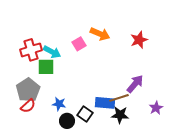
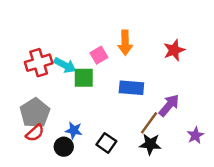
orange arrow: (100, 34) -> (125, 43), turned 66
green square: (46, 67) -> (84, 78), moved
brown line: (119, 98) -> (149, 123), turned -36
blue rectangle: (105, 103) -> (131, 88), moved
black circle: (67, 121) -> (64, 147), moved

